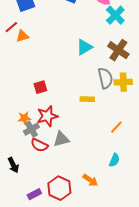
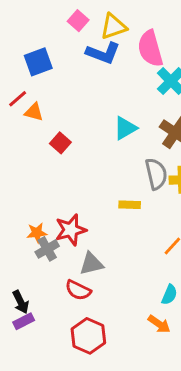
orange triangle: (22, 36) -> (34, 112), turned 32
red square: (40, 87) -> (60, 143), moved, turned -32
red semicircle: (39, 145) -> (78, 290), moved
orange arrow: (90, 180) -> (159, 324), moved
purple rectangle: (34, 194) -> (24, 321), moved

